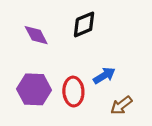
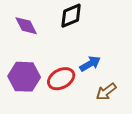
red ellipse: (73, 92) -> (61, 79), turned 64

